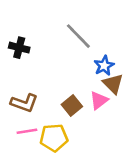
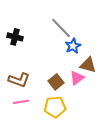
blue star: (104, 66) -> (73, 46), moved
brown triangle: (113, 84) -> (88, 65), turned -30
yellow pentagon: (54, 138) -> (55, 107), moved

